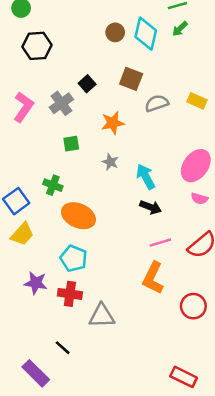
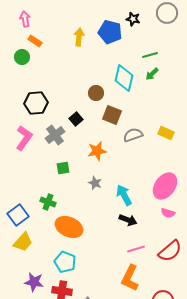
brown circle: (115, 32) -> (96, 93), moved
black hexagon: (37, 46) -> (36, 103), moved

